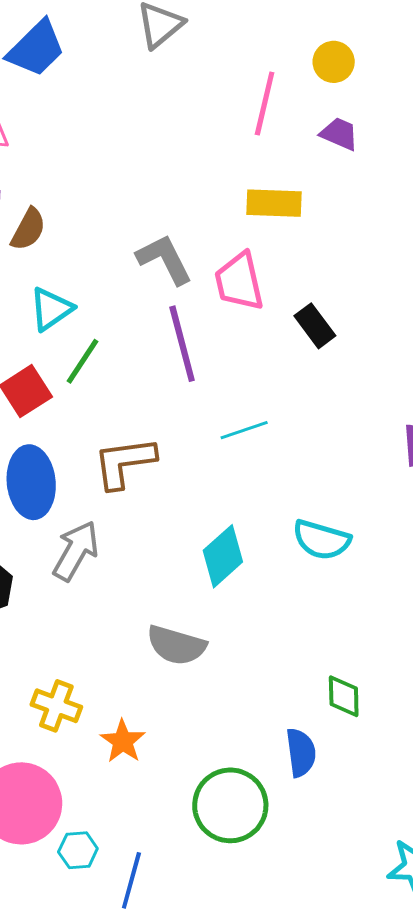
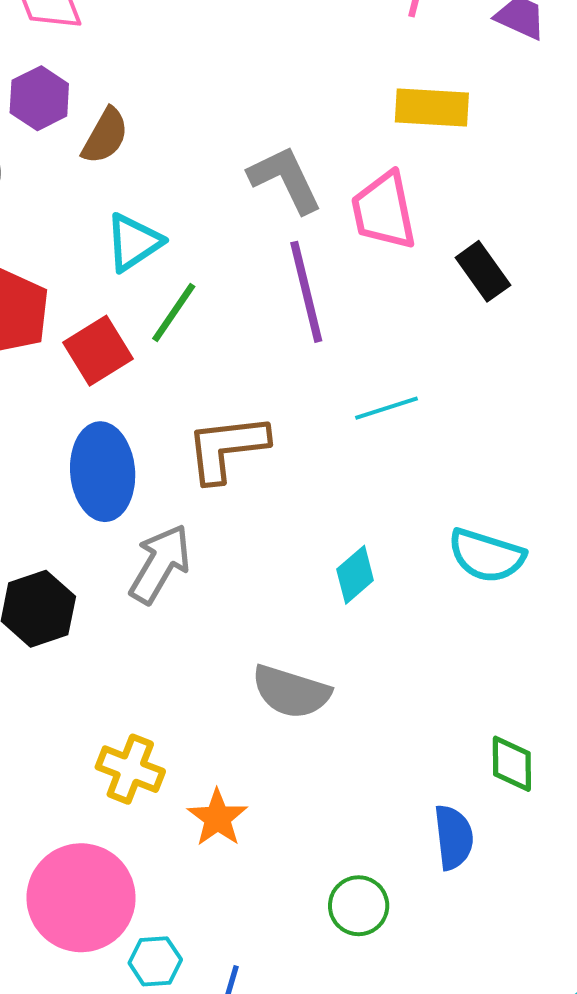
cyan diamond: (223, 556) -> (355, 575), size x0.7
green circle: (230, 805) -> (359, 906), size x0.6

